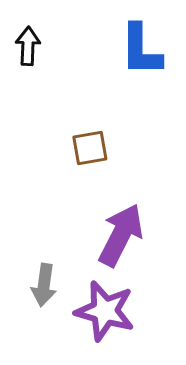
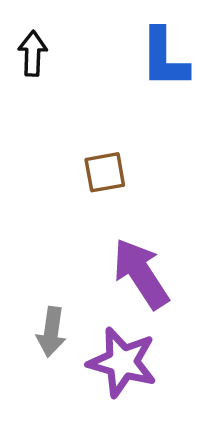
purple arrow: (121, 235) -> (141, 274), turned -60

